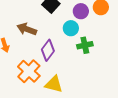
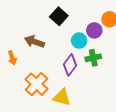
purple circle: (81, 11) -> (94, 30), moved
purple diamond: (48, 50) -> (70, 65), moved

